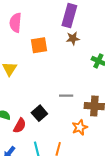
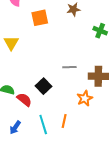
red semicircle: (20, 126) -> (24, 100), turned -77

